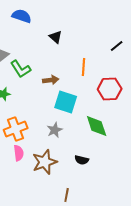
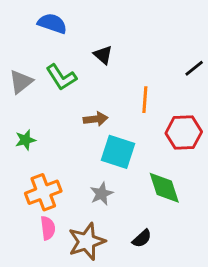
green L-shape: (21, 69) -> (61, 77), moved
black semicircle: (82, 160) -> (142, 238), turned -56

